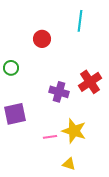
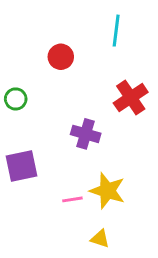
red cross: (90, 82) -> (131, 98), moved

